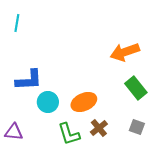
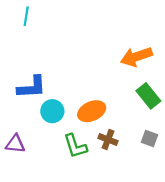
cyan line: (17, 23) -> (26, 16), moved
brown cross: (99, 128) -> (108, 140), turned -30

